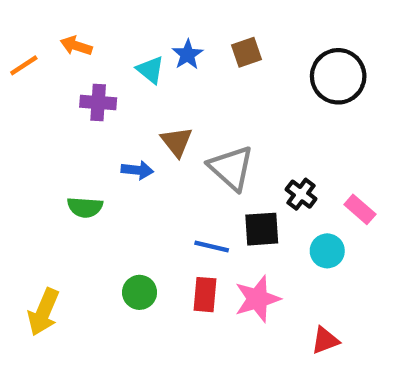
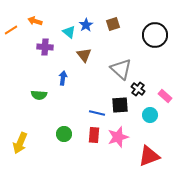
brown triangle: (177, 142) -> (84, 55), moved
gray triangle: (231, 168) -> (121, 69), moved
blue arrow: (137, 170) -> (63, 78), turned -88
red triangle: (325, 340) -> (149, 156), size x1.6

